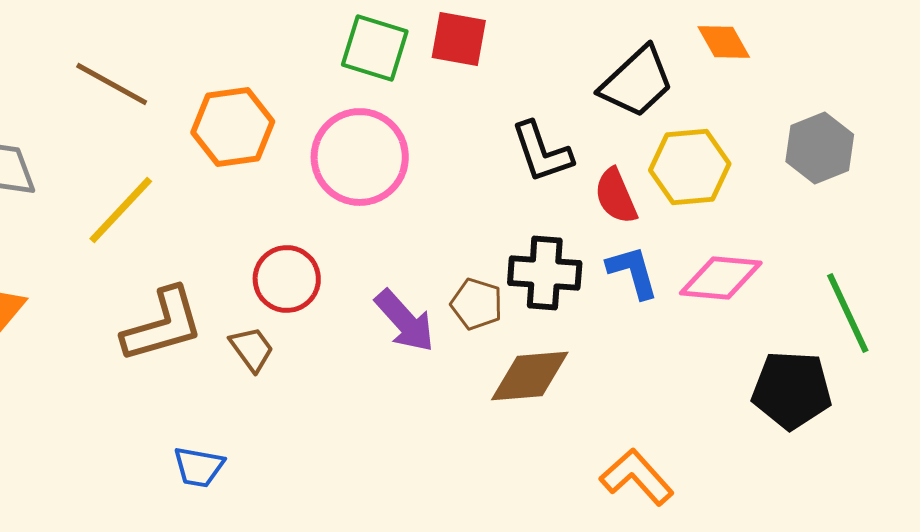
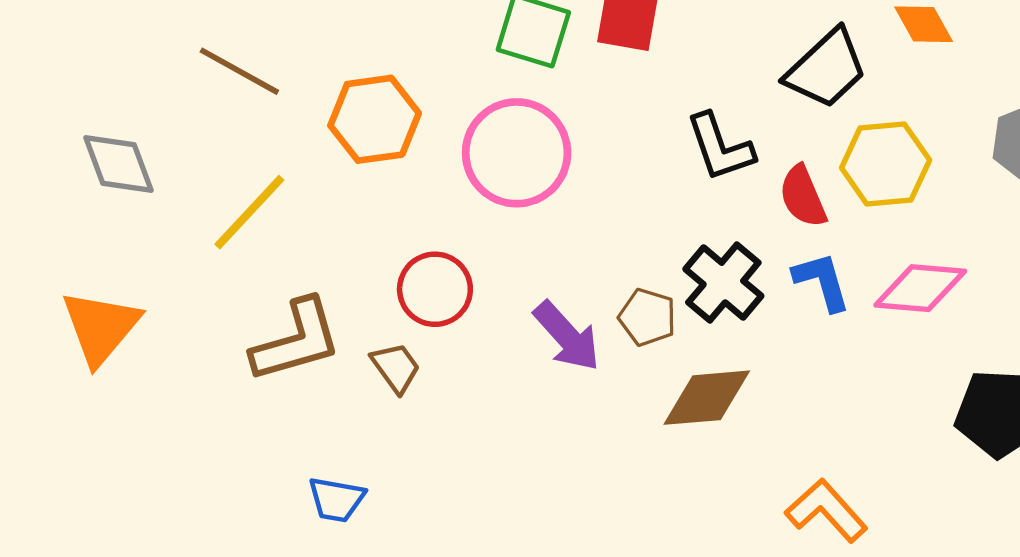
black cross: (545, 273) -> (723, 283), turned 36

